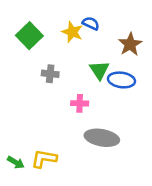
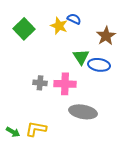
gray cross: (50, 74) -> (40, 83), moved
pink cross: (80, 103) -> (65, 84), size x1.5

